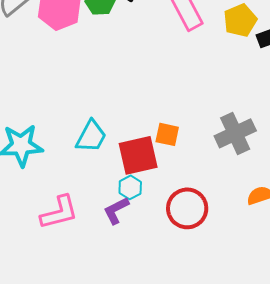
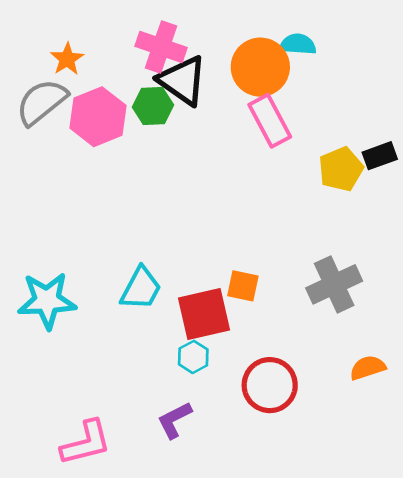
yellow pentagon: (240, 20) -> (341, 169), moved
purple L-shape: (116, 210) -> (174, 420), moved
pink L-shape: (59, 212) -> (86, 443), moved

